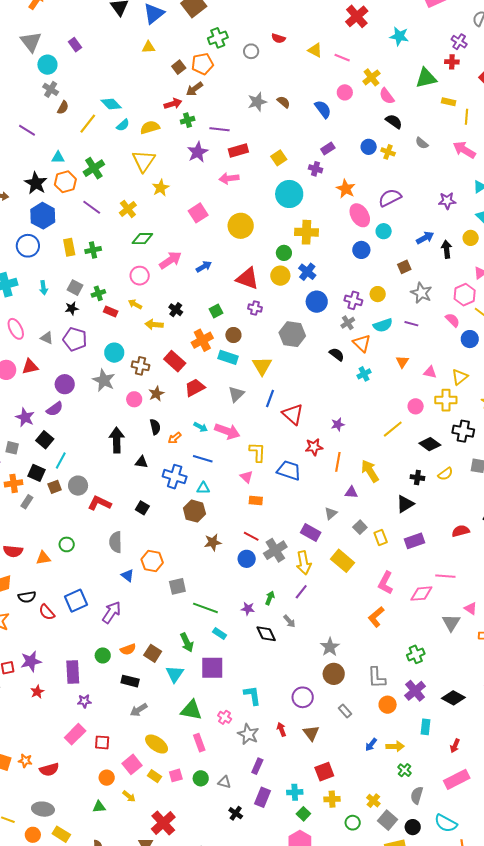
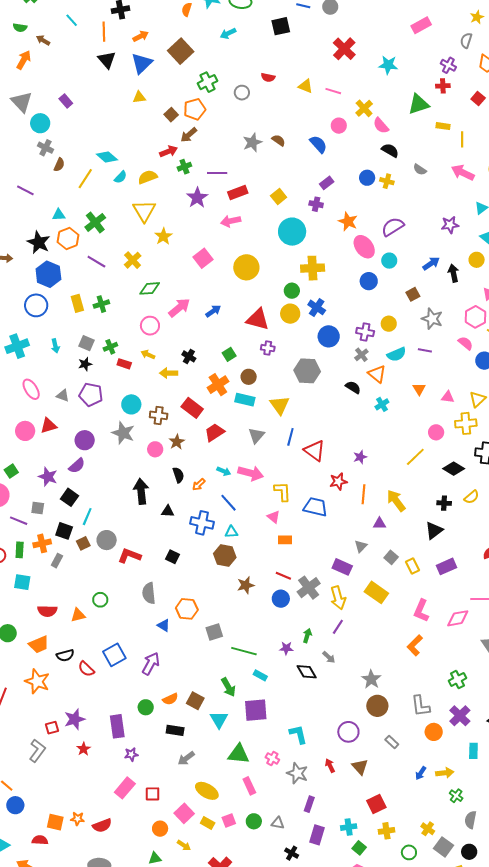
blue line: (203, 459) -> (229, 503), turned 36

